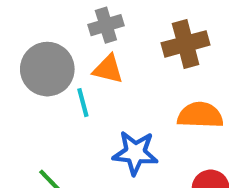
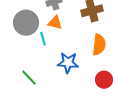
orange semicircle: (200, 115) -> (99, 45), turned 95

